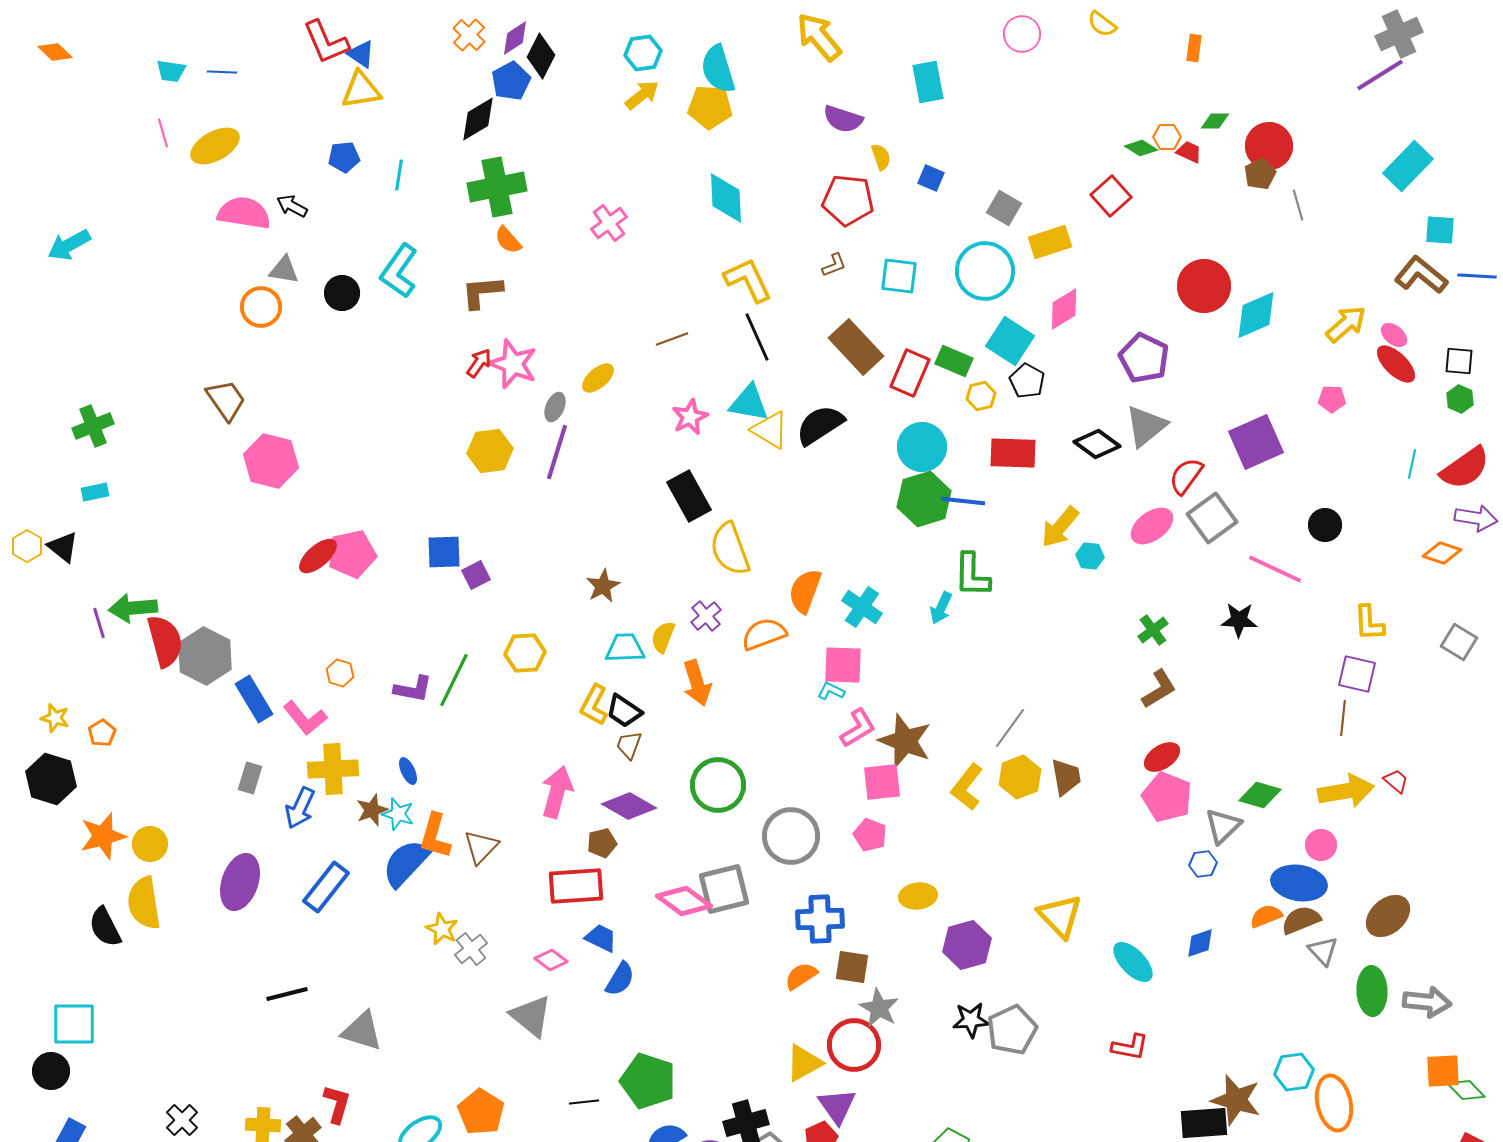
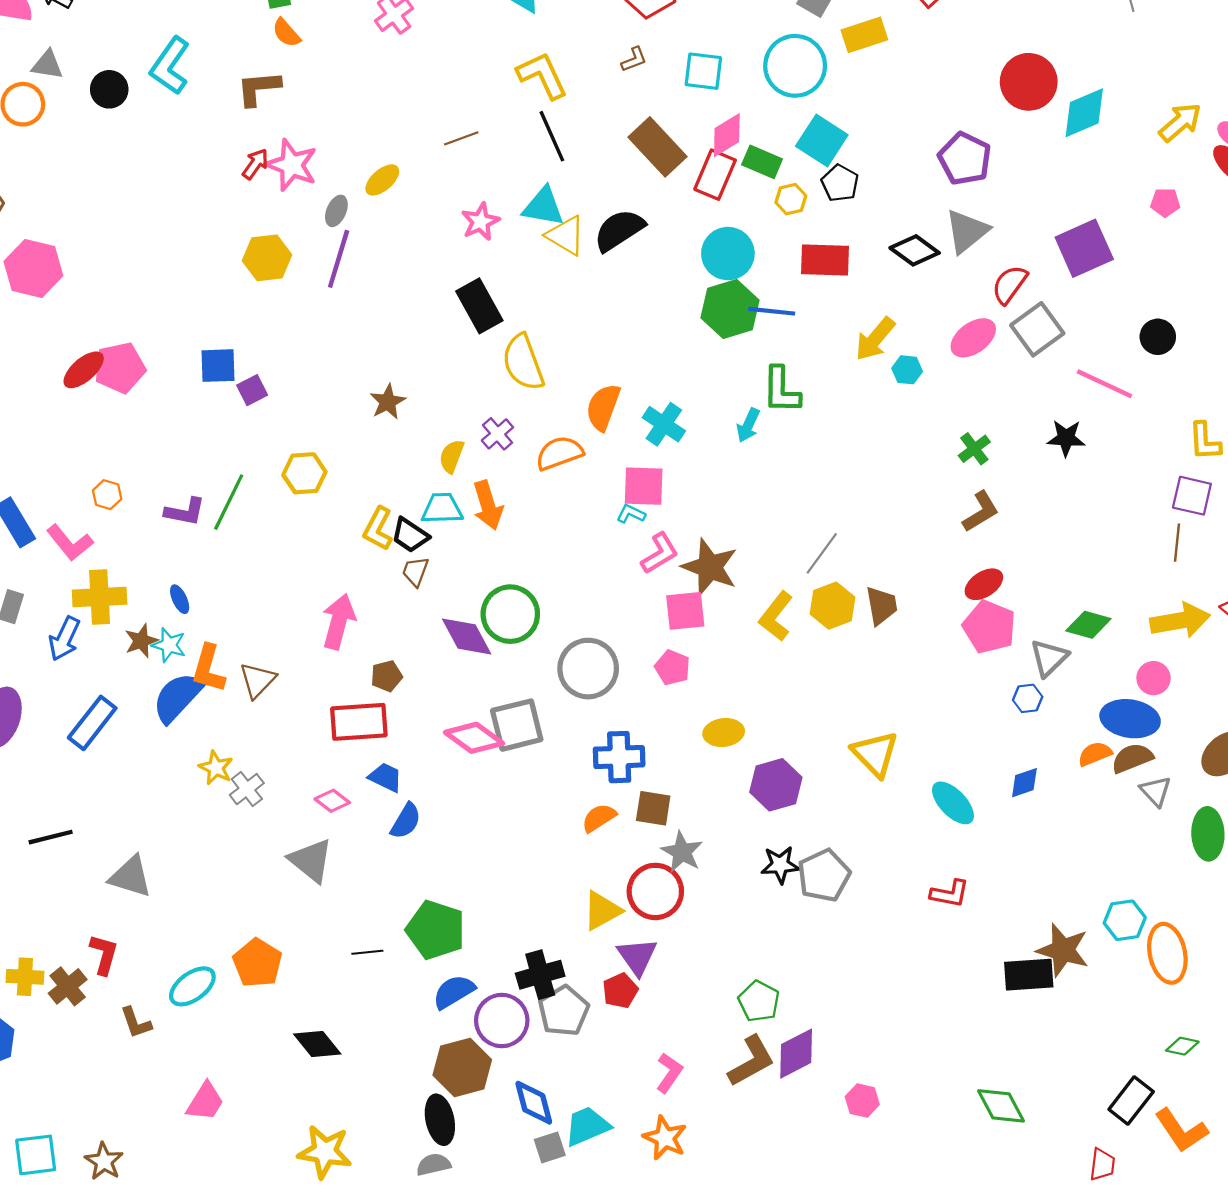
pink diamond: (1064, 309) -> (727, 135), moved
cyan trapezoid: (625, 648) -> (442, 509), moved
purple diamond: (629, 806) -> (467, 637), moved, turned 32

